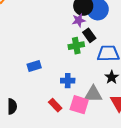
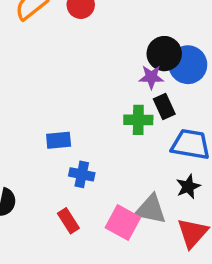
blue cross: (68, 81) -> (82, 174), moved
red rectangle: (55, 105) -> (68, 221), moved

